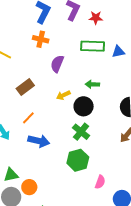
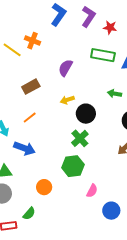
orange cross: (41, 39) -> (32, 41), moved
green arrow: (92, 84) -> (115, 94), moved
blue arrow: (39, 141) -> (25, 148), moved
orange circle: (29, 187) -> (44, 187), moved

